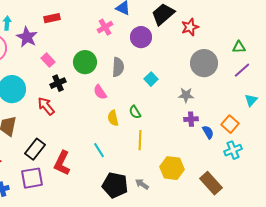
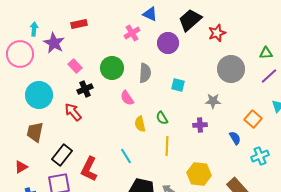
cyan square: (151, 79) -> (178, 85), turned -32
purple cross: (191, 119) -> (200, 125), moved
orange square: (230, 124) -> (253, 119), moved

